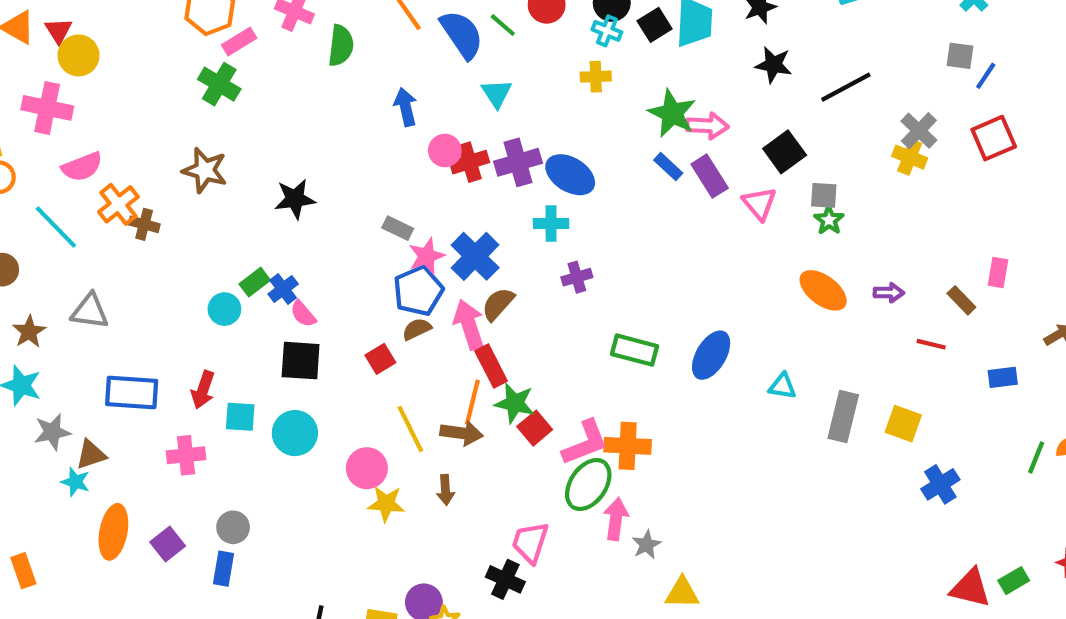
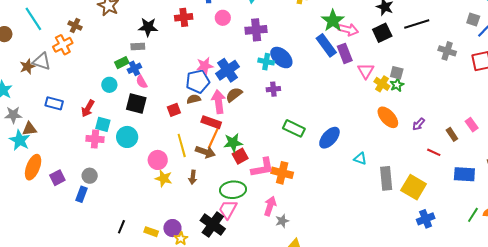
gray cross: (919, 131) -> (447, 51), turned -36
black square: (785, 152) -> (382, 33), moved
yellow cross: (910, 157) -> (382, 84), moved
red cross: (469, 162) -> (184, 17), moved
blue rectangle: (668, 167) -> (326, 45), size x1.6
blue ellipse: (570, 175) -> (281, 58), moved
orange cross: (118, 204) -> (63, 45), moved
gray rectangle: (398, 228) -> (138, 46), moved, turned -40
pink rectangle: (998, 273) -> (472, 125), turned -56
purple arrow: (889, 293) -> (418, 124), turned 120
cyan circle: (224, 309) -> (109, 85), moved
brown star: (29, 332) -> (27, 67), moved
red rectangle: (491, 366) -> (211, 122), moved, turned -54
blue rectangle: (1003, 377) -> (464, 174), size x1.5
blue rectangle: (132, 392) -> (54, 103), size x0.7
green star: (515, 403) -> (233, 143), turned -30
gray rectangle: (843, 416) -> (386, 178), turned -30
yellow square: (903, 424) -> (414, 187), size x1.4
pink cross: (186, 455) -> (95, 139), moved
cyan star: (75, 482) -> (20, 140), size x1.5
green ellipse: (588, 485) -> (233, 190), moved, turned 40
black cross: (505, 579) -> (213, 225), size x1.4

